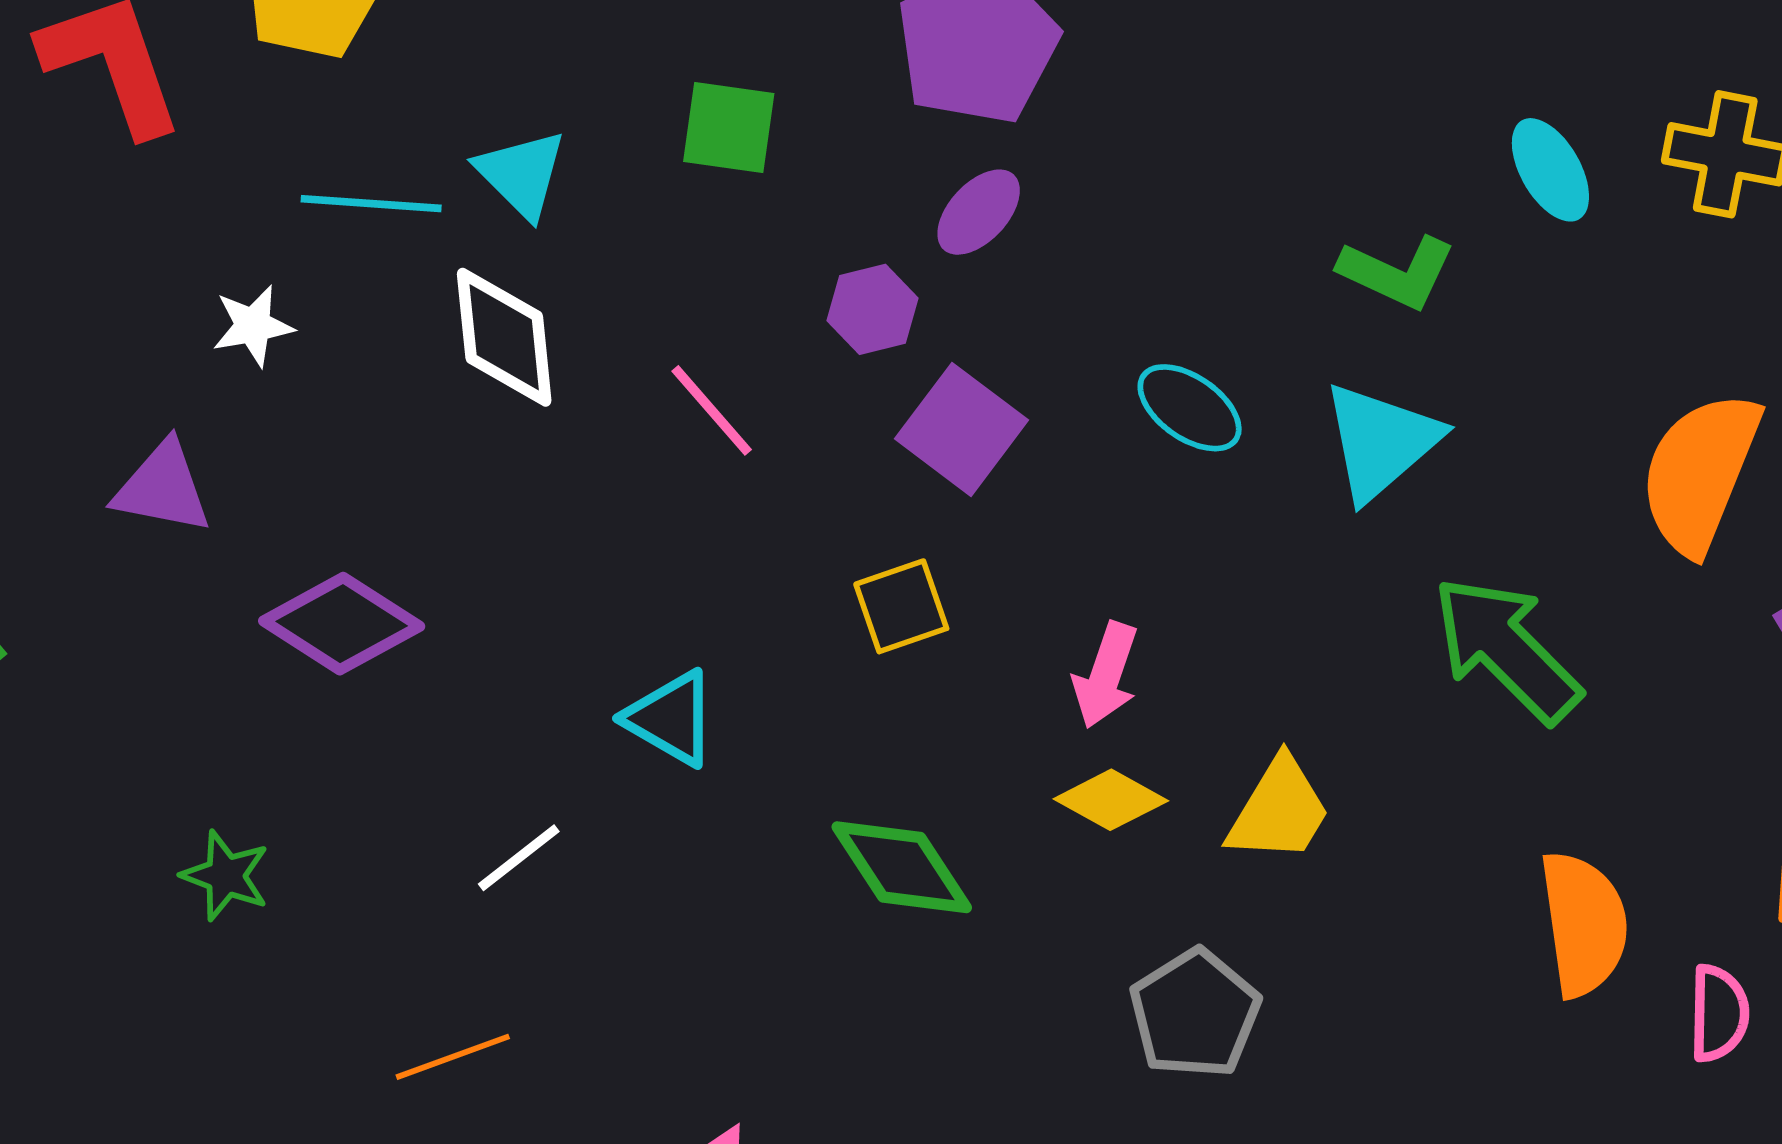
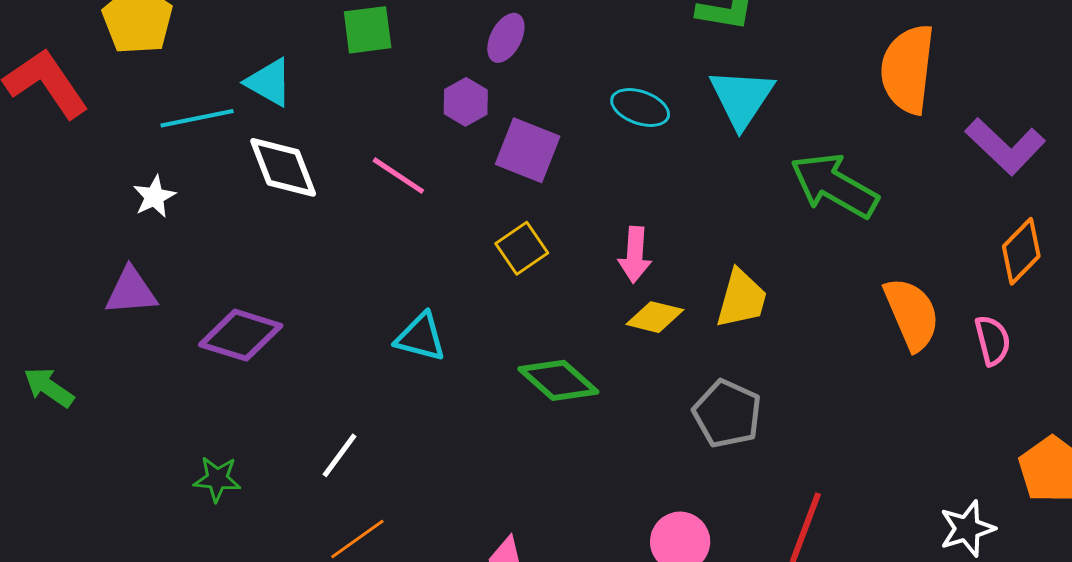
white line: (519, 858) -> (339, 455), moved

